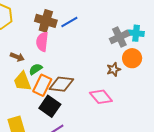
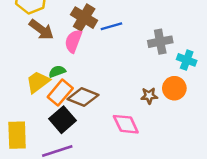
gray cross: (119, 37) -> (160, 42), moved
brown arrow: (17, 57) -> (41, 30), moved, size x1.5
yellow trapezoid: (22, 81) -> (38, 82), turned 60

